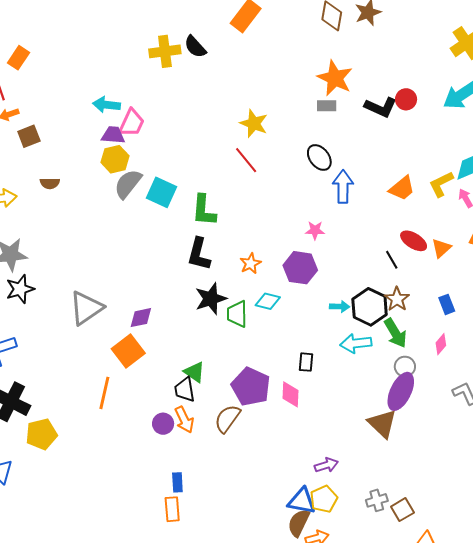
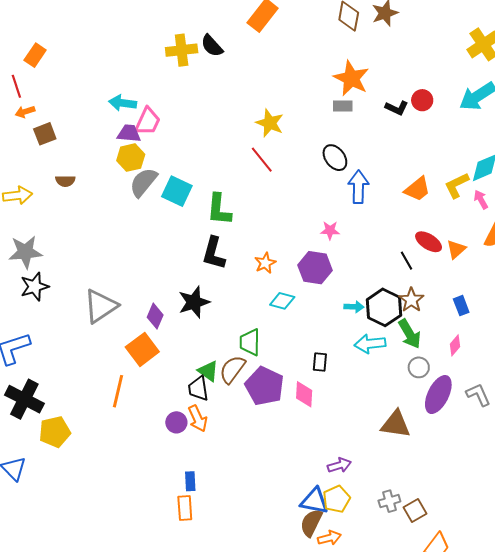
black L-shape: (381, 107) -> (397, 108), size x0.7
black star: (211, 299) -> (194, 302), moved
green trapezoid: (237, 314) -> (250, 342), moved
purple diamond: (141, 318) -> (155, 316), turned -55
purple ellipse: (401, 391) -> (438, 395), moved
brown semicircle: (227, 419) -> (232, 369), moved
brown triangle: (382, 424) -> (396, 424), turned -36

